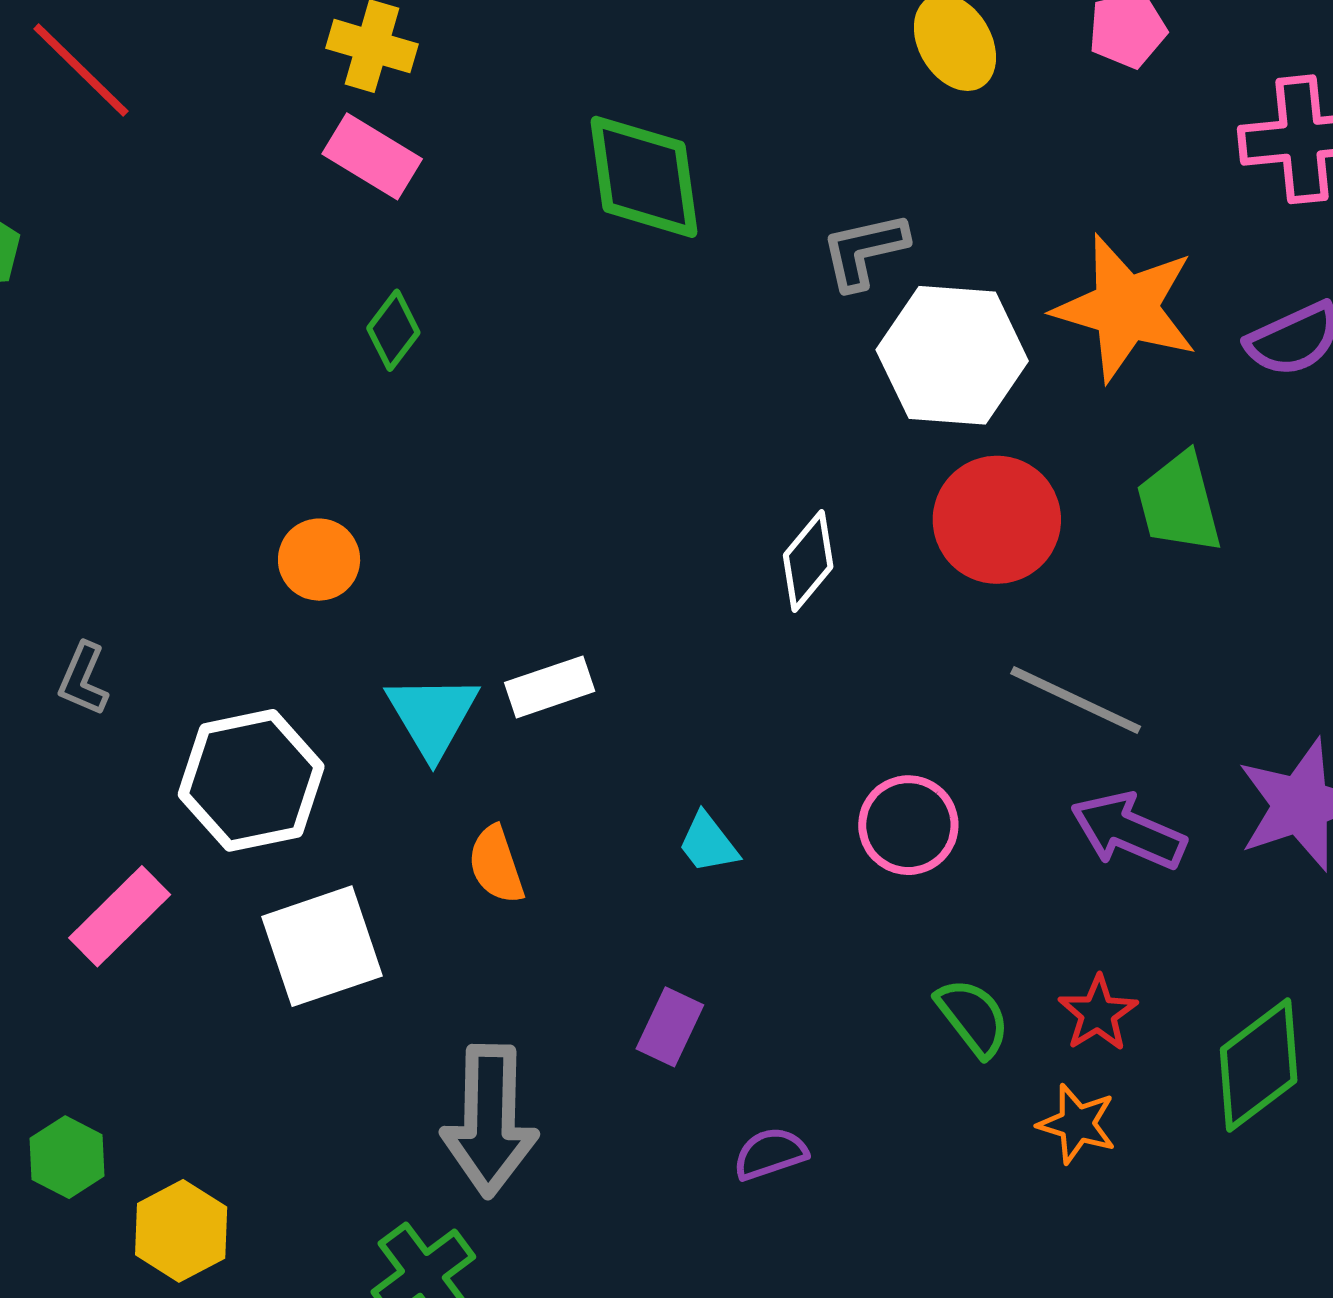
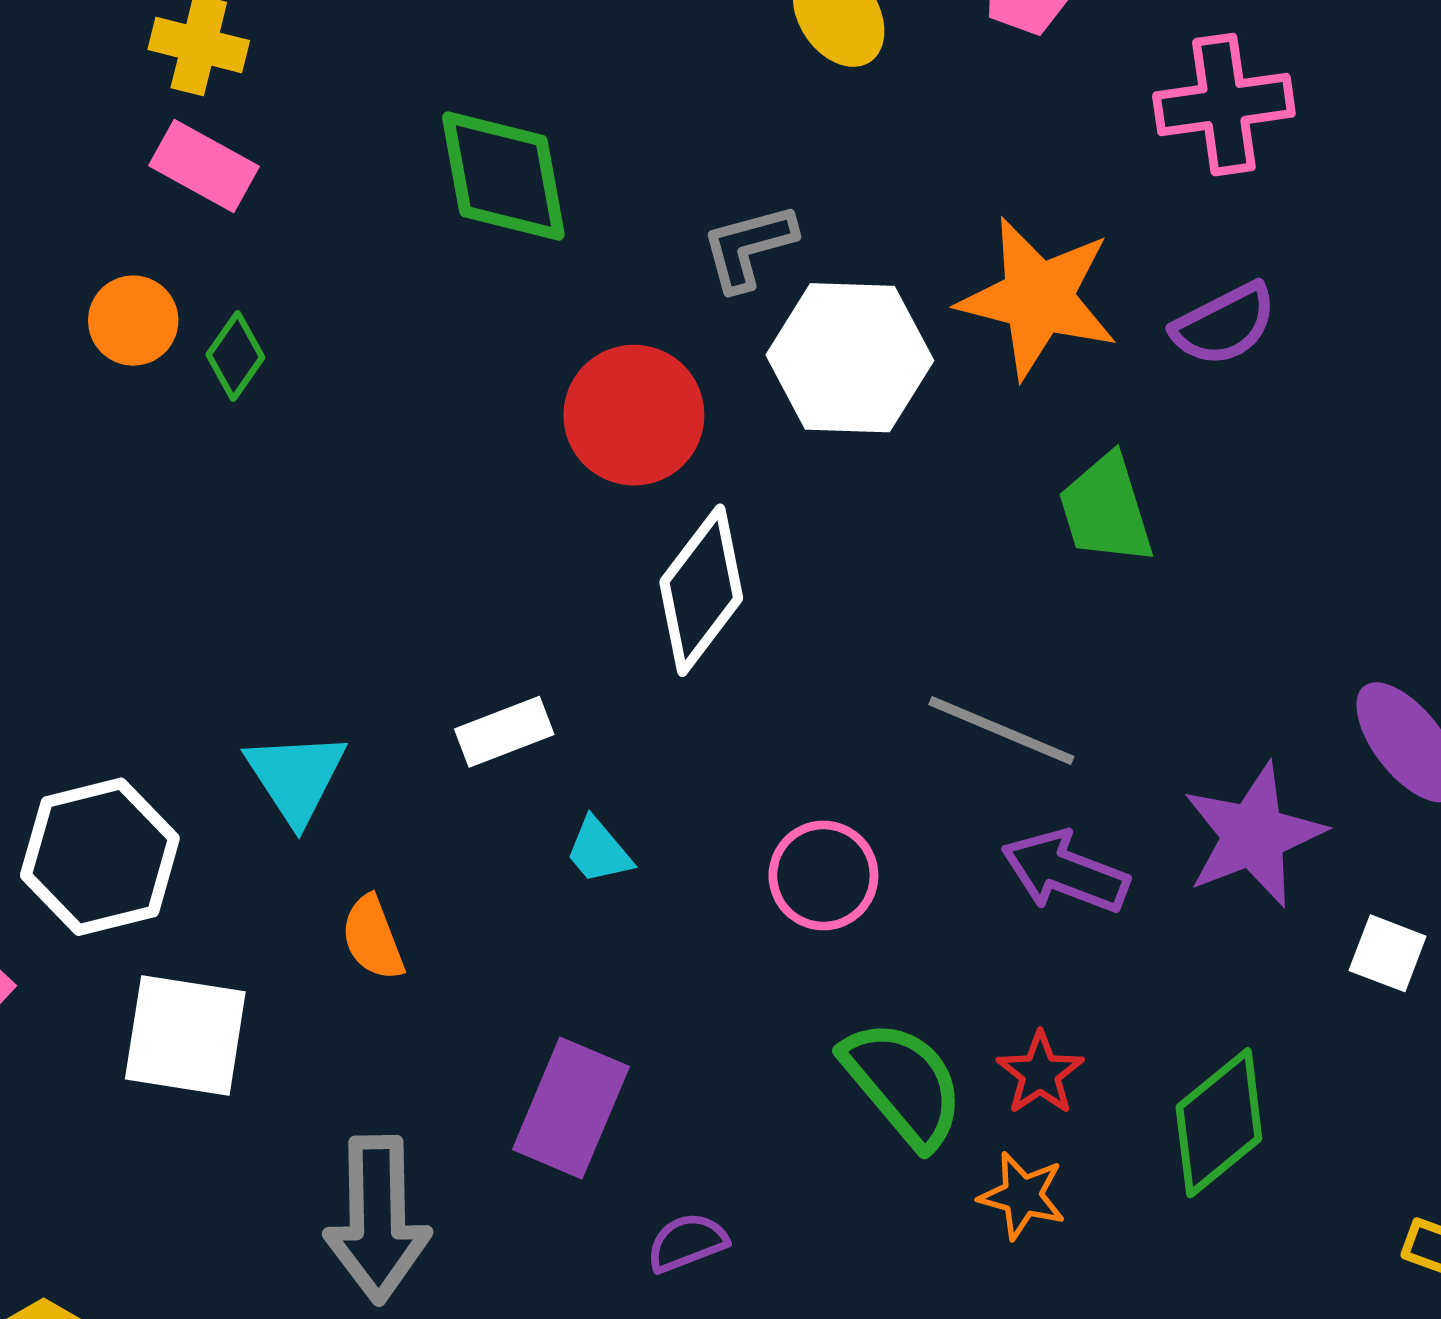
red circle: (997, 520) -> (634, 415), moved
orange circle: (319, 560) -> (133, 321), moved
white diamond: (808, 561) -> (701, 590), size x1.5
white rectangle: (550, 687) -> (504, 732), moved
cyan trapezoid: (708, 843) -> (599, 851), moved
white square: (322, 946) -> (185, 1035), turned 30
green semicircle: (973, 1017) -> (903, 1084), size x1.5
purple rectangle: (670, 1027) -> (571, 1108), size x1.6

